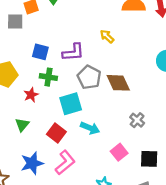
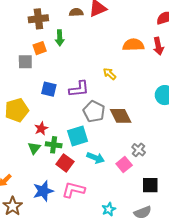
green cross: (48, 77) -> (54, 145), moved
green triangle: (22, 125) -> (34, 148), moved
pink square: (119, 152) -> (124, 165), moved
pink L-shape: (65, 163) -> (73, 190), turned -125

